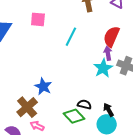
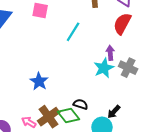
red semicircle: (111, 37) -> (122, 24), moved
brown cross: (27, 107) -> (49, 117), moved
black arrow: (108, 110) -> (114, 112), moved, turned -112

